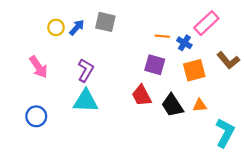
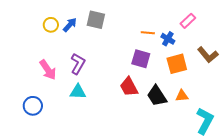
pink rectangle: (206, 23) -> (188, 21), size x0.7
pink arrow: (38, 67) -> (48, 70), moved
cyan triangle: (86, 101) -> (78, 92), size x0.7

